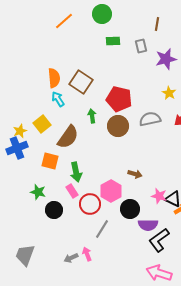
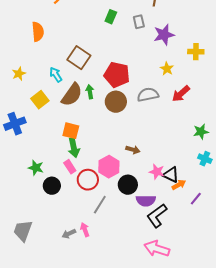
green rectangle: (113, 41) -> (111, 17), turned -64
orange semicircle: (54, 78) -> (38, 32), moved
yellow star: (20, 131) -> (19, 74), moved
brown semicircle: (68, 137) -> (72, 95), moved
orange square: (50, 161) -> (71, 131), moved

